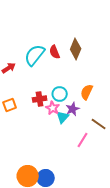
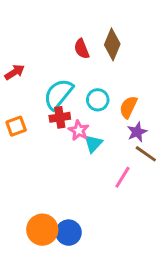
cyan semicircle: (35, 55) -> (58, 94), moved
cyan circle: (60, 94) -> (98, 100), moved
purple star: (73, 109) -> (137, 132), moved

